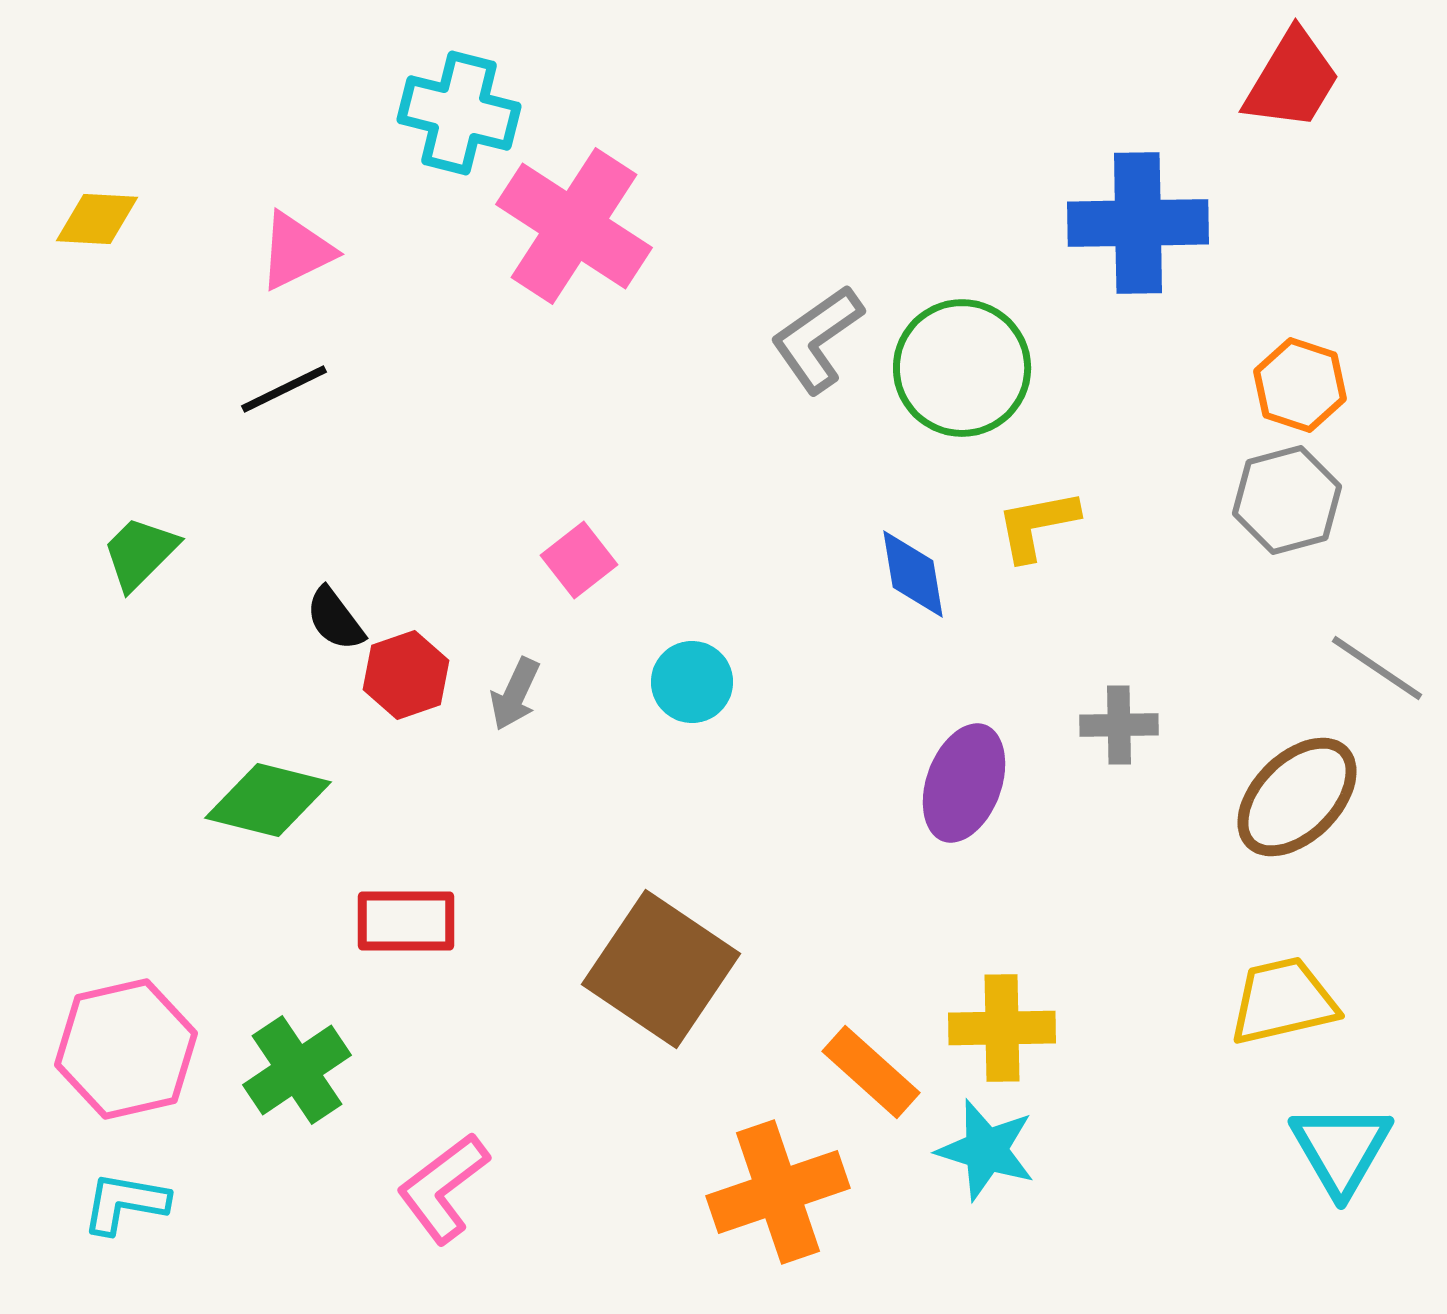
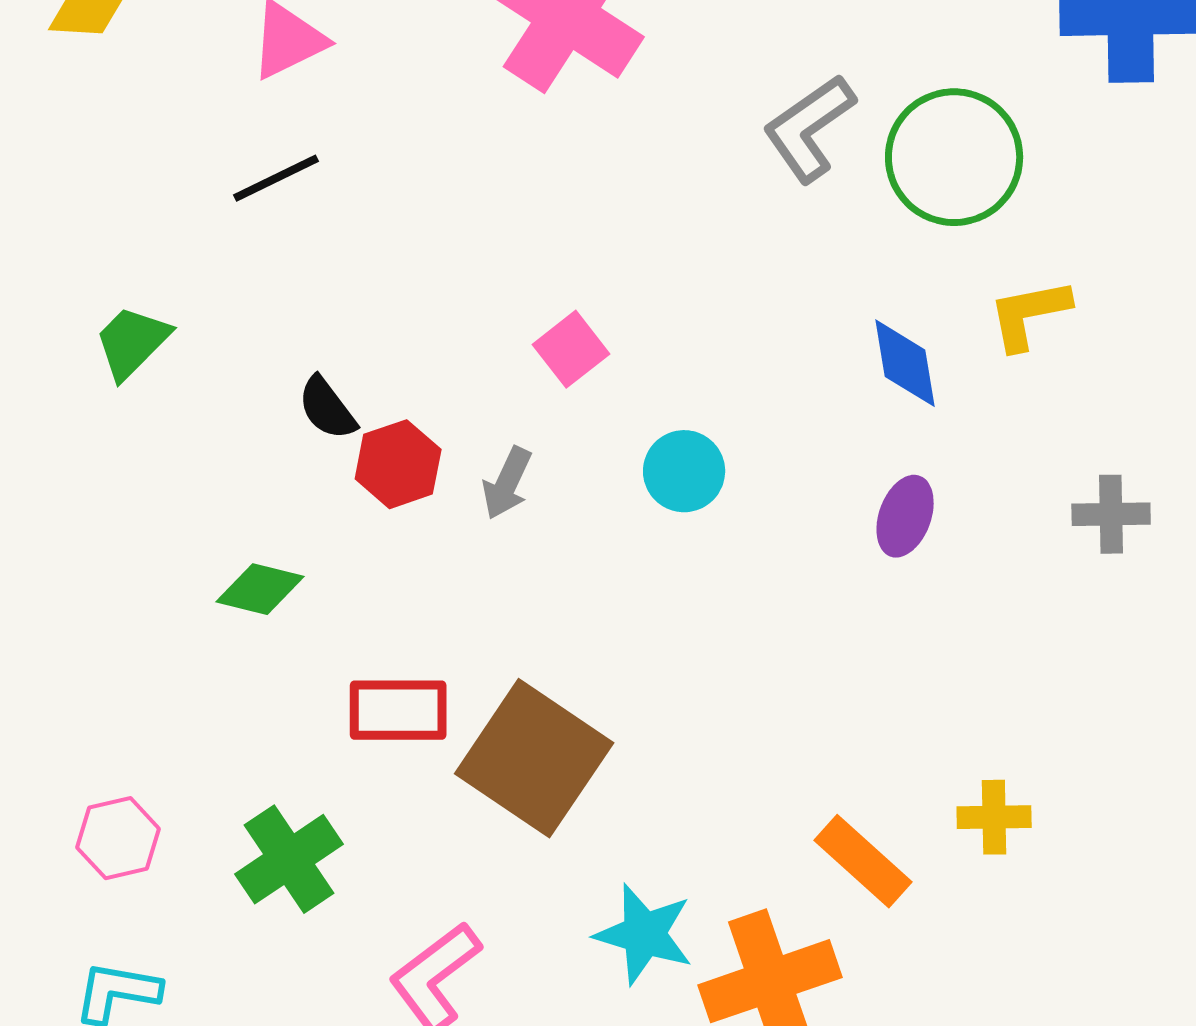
purple ellipse: (964, 783) -> (905, 516), moved, size x0.7
green diamond: (268, 800) -> (260, 589), size x0.7
brown square: (661, 969) -> (534, 758), moved
yellow cross: (1002, 1028) -> (994, 817), size x0.7
pink hexagon: (126, 1049) -> (118, 838), size x0.6
cyan star: (986, 1150) -> (644, 934), moved

